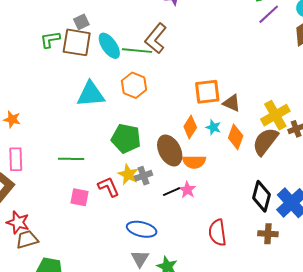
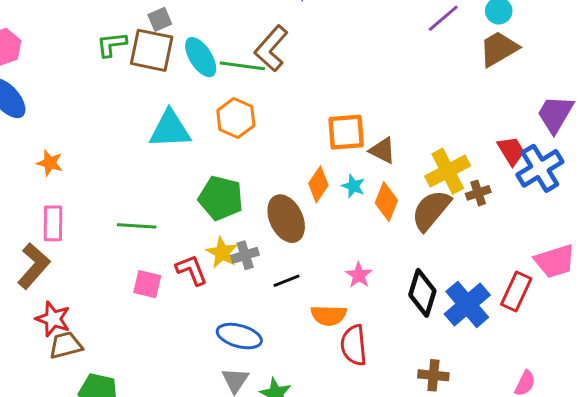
orange semicircle: (194, 162) -> (329, 315), moved
pink star: (187, 190) -> (359, 275), moved
brown cross: (268, 234) -> (433, 375), moved

